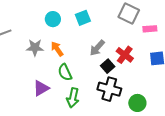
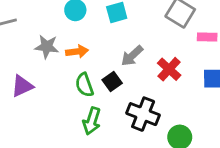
orange arrow: (57, 49) -> (77, 52), turned 112
black square: (108, 66) -> (112, 81), moved
purple triangle: (41, 88) -> (22, 86), moved

